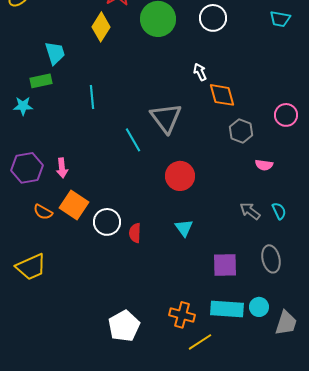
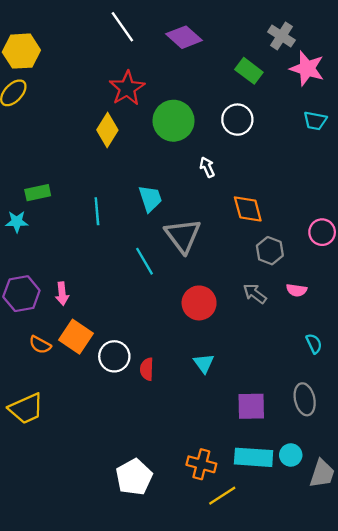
cyan trapezoid: (55, 53) -> (150, 198), moved
white arrow: (200, 72) -> (207, 167), moved
gray arrow: (250, 211) -> (255, 294), moved

